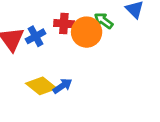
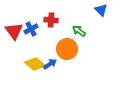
green arrow: (104, 21) -> (79, 31), moved
orange circle: (87, 32) -> (67, 49), moved

